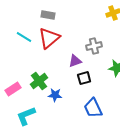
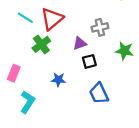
green cross: (39, 81) -> (41, 44), moved
pink rectangle: (13, 89) -> (14, 73), turned -35
cyan L-shape: (26, 116) -> (28, 102), turned 145

